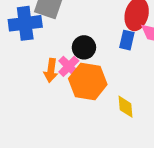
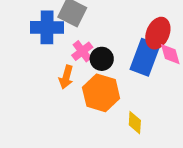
blue rectangle: (127, 40) -> (145, 57), size x1.8
pink cross: (69, 66) -> (82, 51), moved

